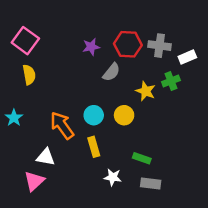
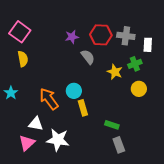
white rectangle: (187, 57) -> (148, 45), turned -64
gray semicircle: (111, 72) -> (88, 57), turned -77
yellow circle: (124, 115) -> (139, 89), moved
yellow rectangle: (94, 147) -> (83, 108), moved
white star: (113, 177) -> (58, 140), moved, size x1.6
gray rectangle: (151, 184) -> (119, 145), turned 63

